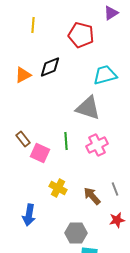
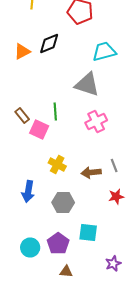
green line: (66, 141) -> (55, 112), moved
brown arrow: (92, 196) -> (91, 172), turned -54
gray hexagon: (76, 233) -> (63, 202), moved

